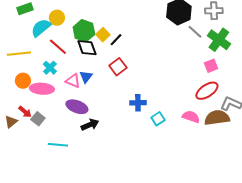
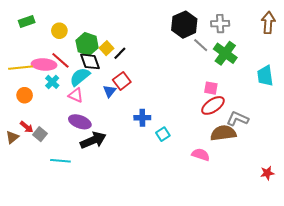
cyan semicircle: (41, 28) -> (80, 77), moved
pink square: (211, 66) -> (211, 88), moved, turned 32
blue triangle: (86, 77) -> (110, 91), moved
pink ellipse: (42, 89) -> (44, 65), moved
pink semicircle: (191, 117) -> (201, 155), moved
black arrow: (90, 125) -> (93, 140), size x1.4

